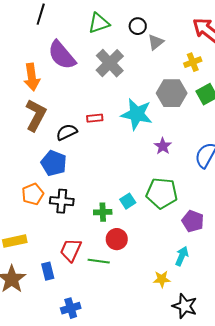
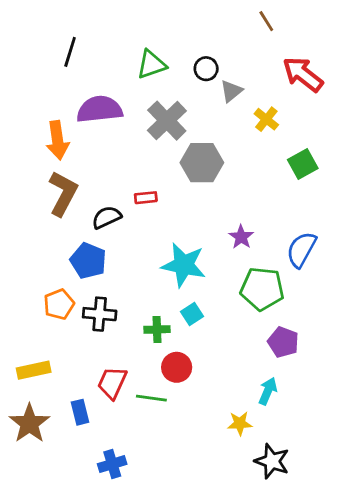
purple semicircle: (62, 55) -> (100, 109), turned 124
yellow cross: (193, 62) -> (266, 119), moved, turned -30
gray hexagon: (172, 93) -> (202, 163), moved
cyan star: (137, 114) -> (184, 265), moved
green pentagon: (162, 193) -> (262, 289), moved

